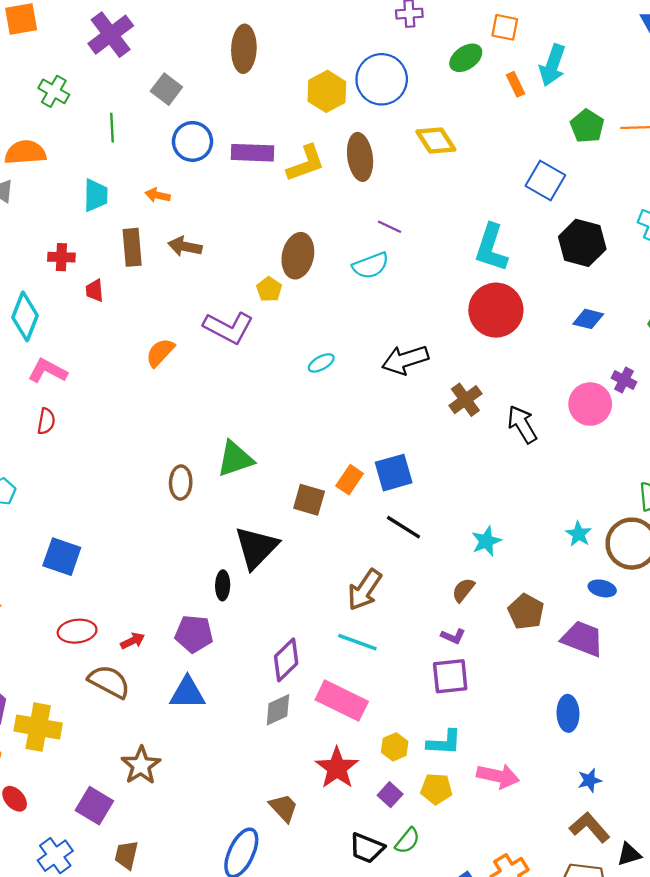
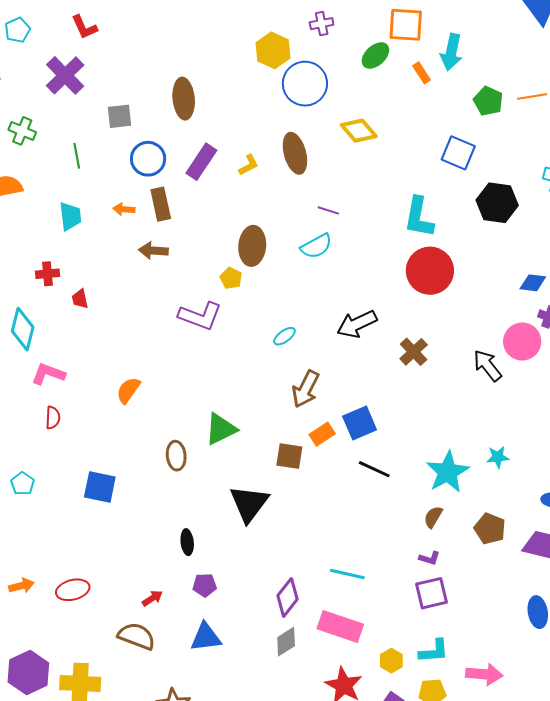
orange square: (505, 27) -> (406, 25), size x1.5
brown ellipse: (244, 49) -> (184, 99), moved
gray square: (166, 89) -> (120, 116), turned -36
yellow hexagon: (327, 91) -> (273, 50), moved
purple rectangle: (252, 153) -> (201, 162), turned -51
yellow L-shape: (306, 163) -> (249, 165), size x0.6
brown rectangle: (132, 247) -> (161, 204), moved
blue diamond: (588, 319) -> (533, 283), moved
orange semicircle: (160, 353) -> (128, 390), moved
black arrow: (522, 424) -> (487, 366), moved
orange rectangle: (350, 480) -> (322, 434), turned 30
cyan star: (579, 534) -> (498, 457), moved, turned -30
cyan star: (486, 541) -> (448, 472), size x1.6
blue square: (62, 557) -> (100, 487), moved
black ellipse: (223, 585) -> (187, 542), moved
brown arrow: (365, 590) -> (306, 389), moved
red ellipse: (77, 631) -> (73, 590), moved
purple pentagon: (194, 634) -> (205, 585), size x0.7

